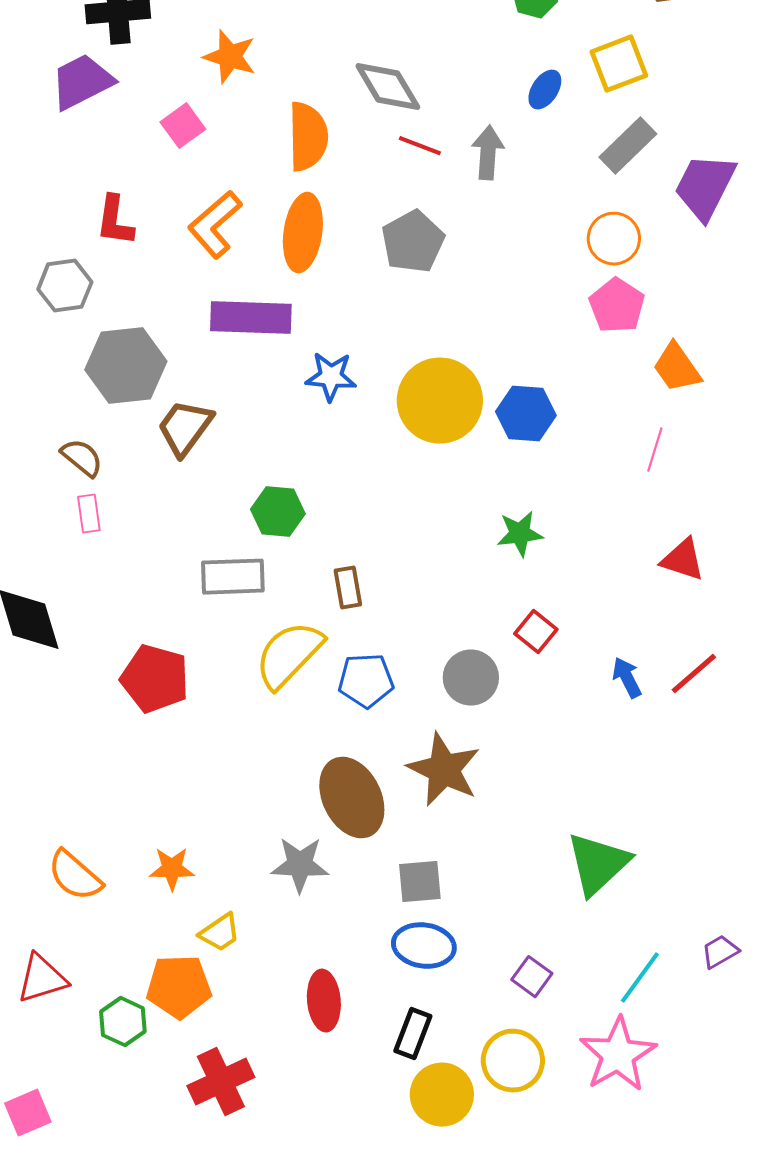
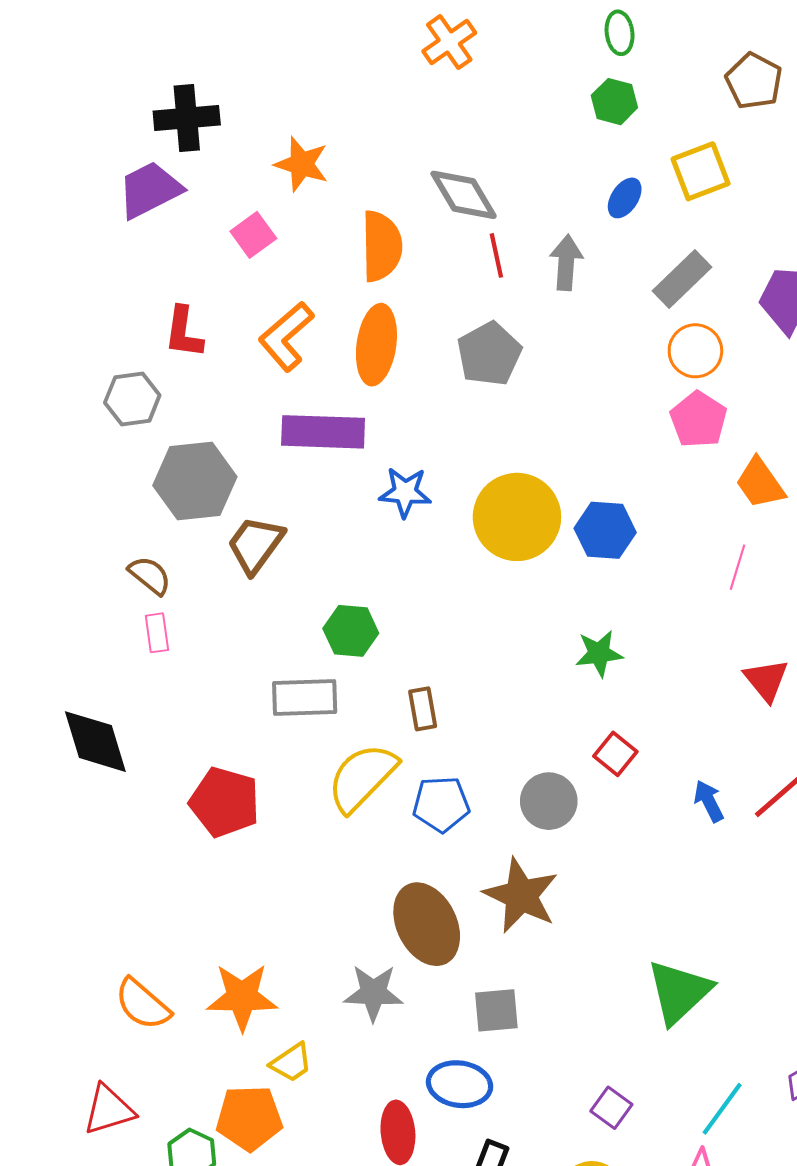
red line: (420, 146) -> (496, 255), turned 57
gray rectangle: (628, 146) -> (682, 279), moved
red triangle: (683, 560) -> (766, 680), turned 33
orange star: (172, 869) -> (242, 997), size x1.5
blue ellipse: (424, 946) -> (460, 1084), moved

